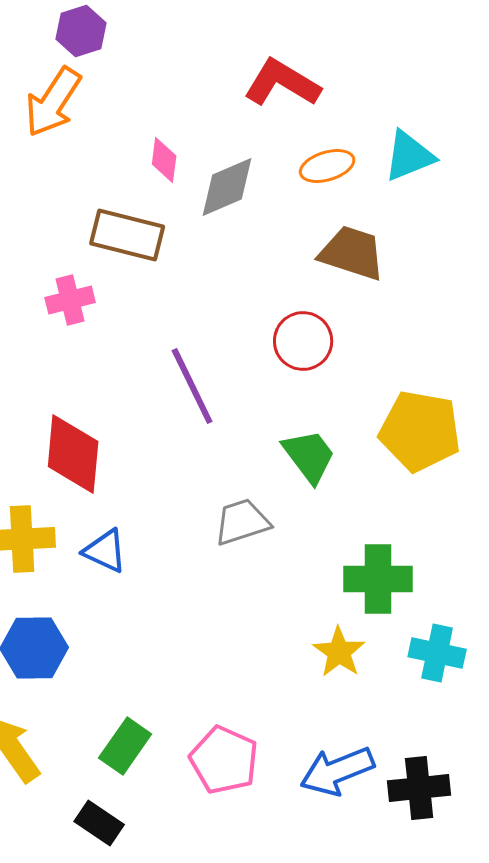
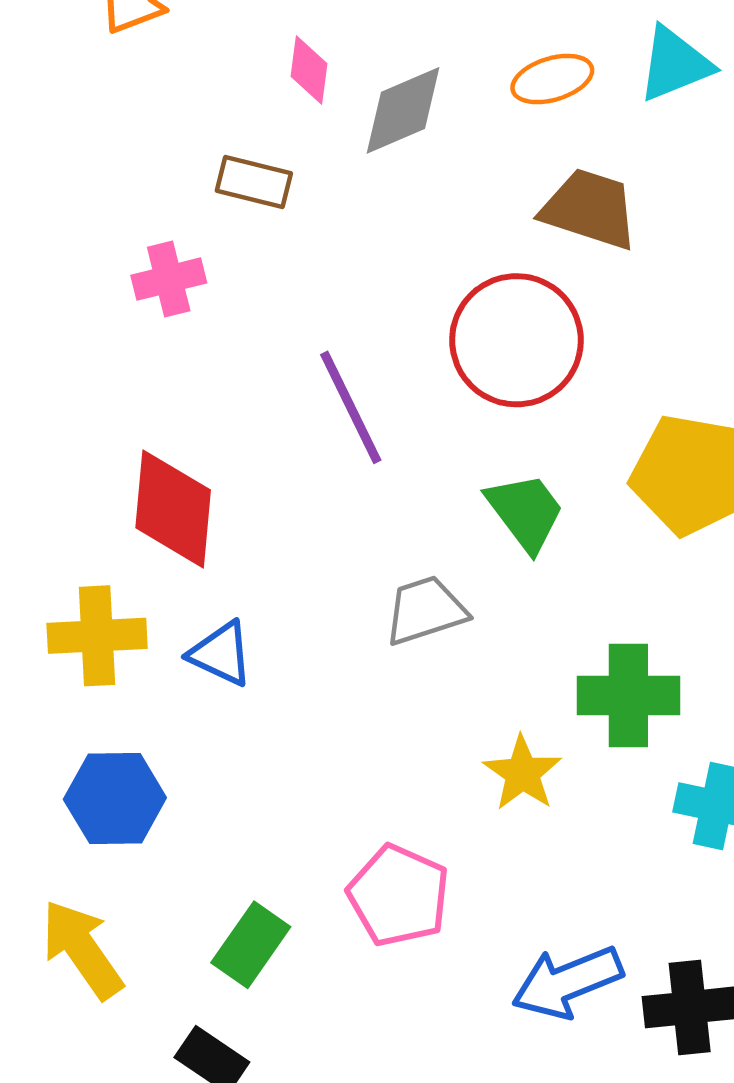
brown rectangle: (127, 235) -> (254, 182), size x0.7
red circle: (303, 341) -> (516, 340), size x1.5
yellow star: (339, 652) -> (522, 773), moved
pink pentagon: (224, 760) -> (399, 896), moved

